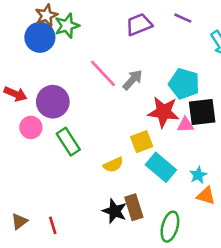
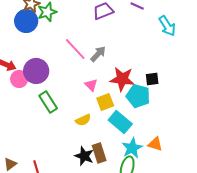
cyan pentagon: (184, 84) -> (138, 96), moved
black square: (202, 112) -> (152, 79), size x0.6
pink triangle: (185, 125) -> (91, 85), moved, turned 48
pink circle: (31, 127) -> (19, 79), moved
cyan star: (198, 175) -> (132, 148), moved, size x1.5

